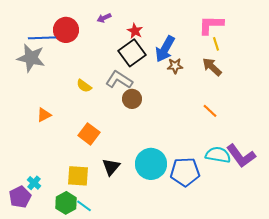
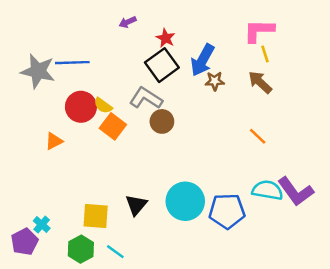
red circle: (66, 30) -> (81, 107), moved
blue line: (42, 38) -> (72, 63), moved
orange square: (89, 134) -> (113, 126), moved
cyan line: (84, 206) -> (115, 252), moved

